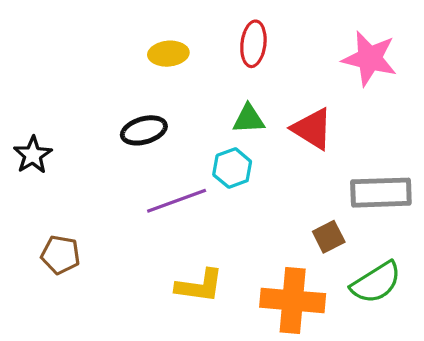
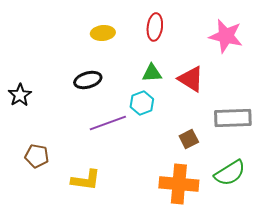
brown square: (329, 237) -> (189, 139), moved
yellow L-shape: (199, 286) -> (86, 180), moved

